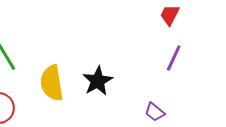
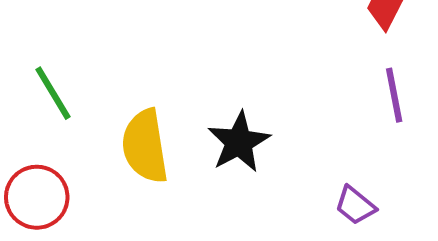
purple line: (174, 58) -> (394, 95), turned -36

